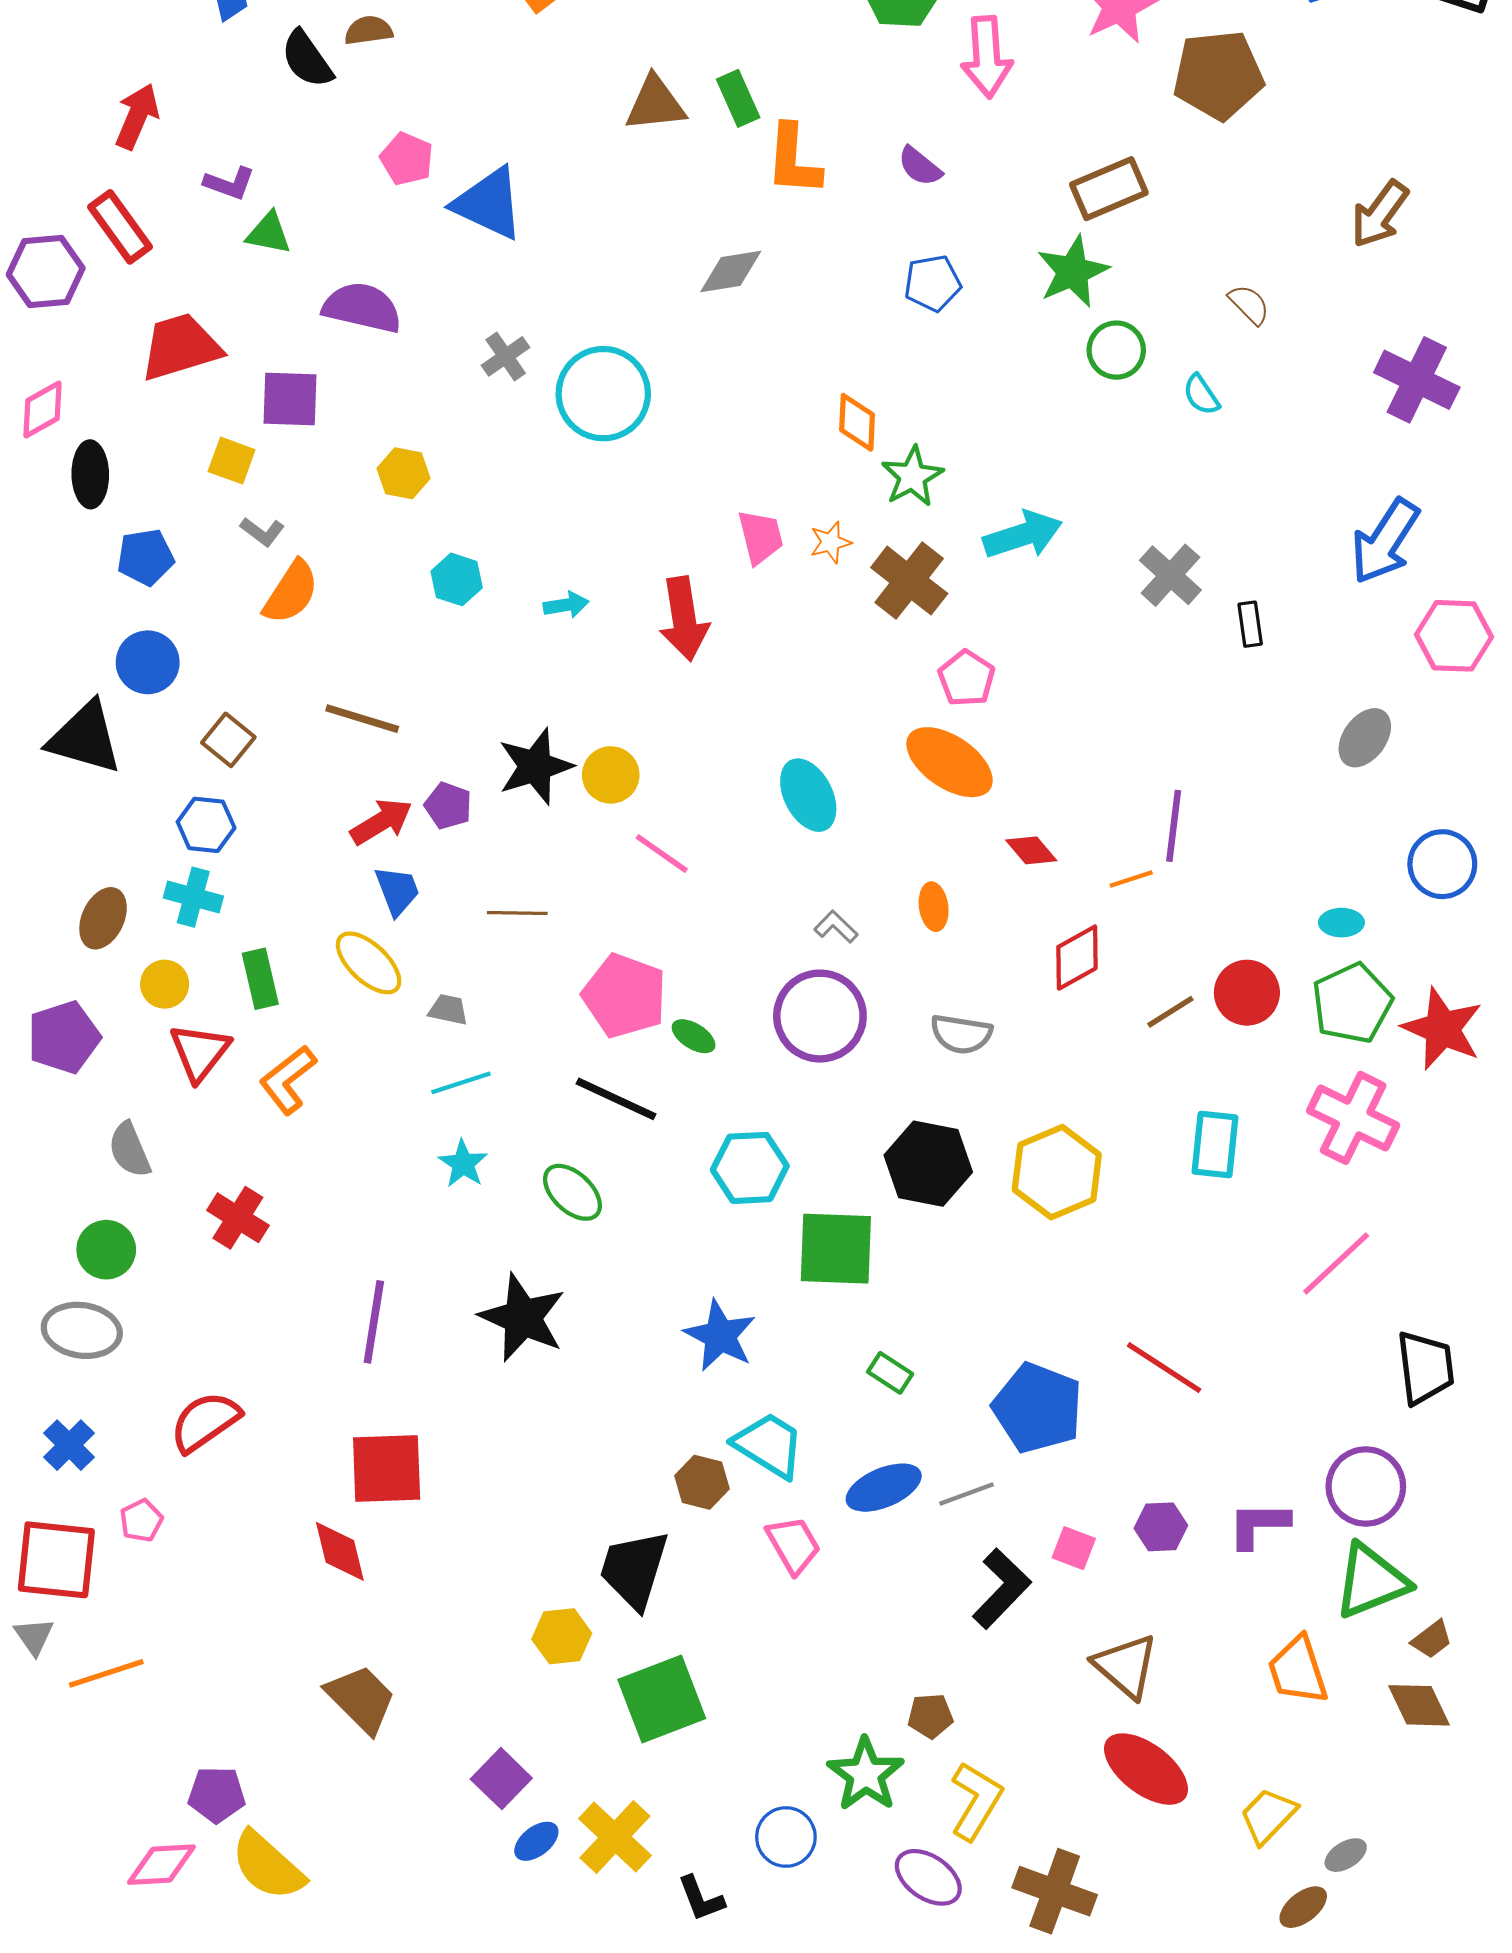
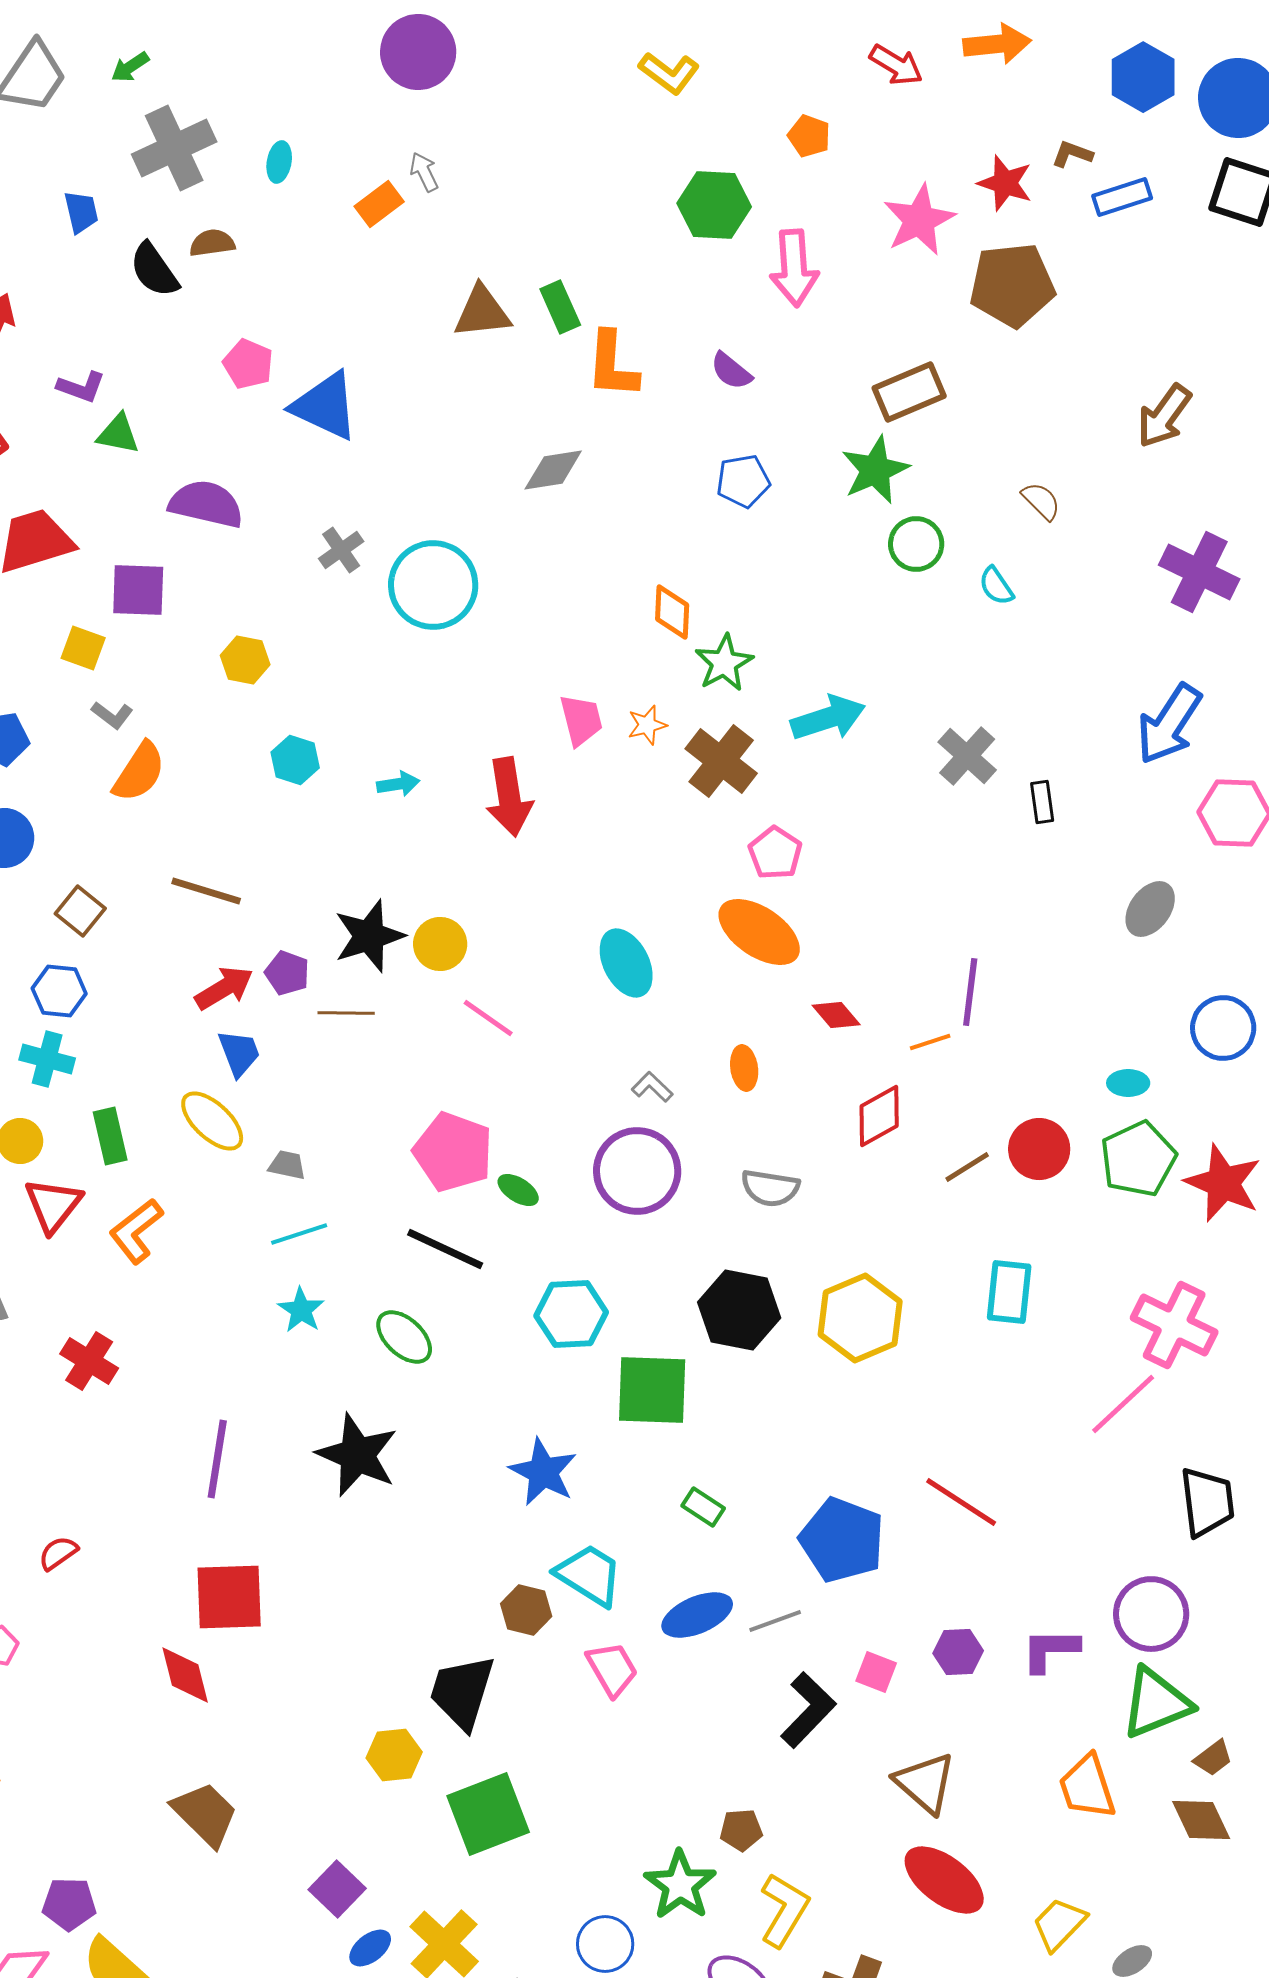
brown line: (517, 913) -> (346, 1013), moved
pink cross: (1353, 1118) -> (1174, 1325), moved
red semicircle: (205, 1422) -> (58, 1553), size x0.6

